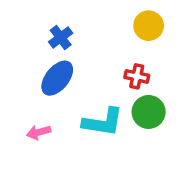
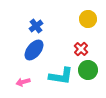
red cross: (137, 76) -> (81, 49), turned 32

